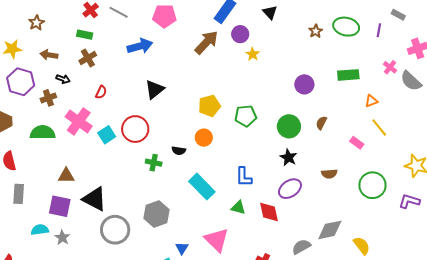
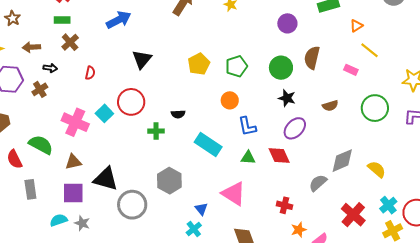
pink cross: (79, 121) -> (75, 122), moved
brown semicircle: (321, 123) -> (312, 58), size x1.6
green semicircle: (43, 133) -> (41, 145), moved, turned 40
orange circle: (204, 138) -> (230, 100), moved

